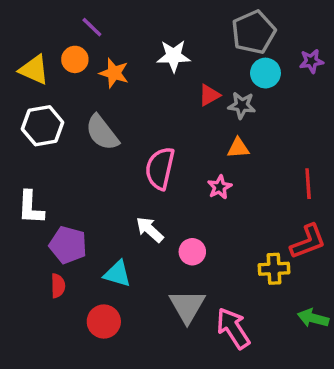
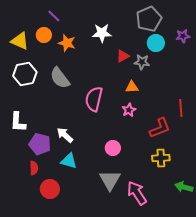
orange triangle: (238, 148) -> (132, 87), moved
white arrow: (150, 230) -> (65, 135), moved
red L-shape: (308, 242) -> (160, 128), moved
red circle: (104, 321) -> (50, 189), moved

